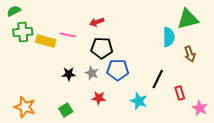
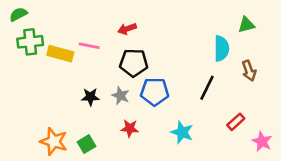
green triangle: (188, 19) -> (246, 25), size x0.6
black line: (158, 79) -> (207, 88), moved
red rectangle: (180, 93) -> (236, 122), turned 64
orange star: (25, 107) -> (54, 141), moved

